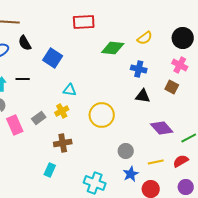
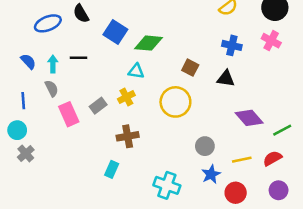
green diamond: (113, 48) -> (148, 43), moved
blue cross: (139, 69) -> (232, 45), moved
brown square: (172, 87) -> (190, 68), moved

